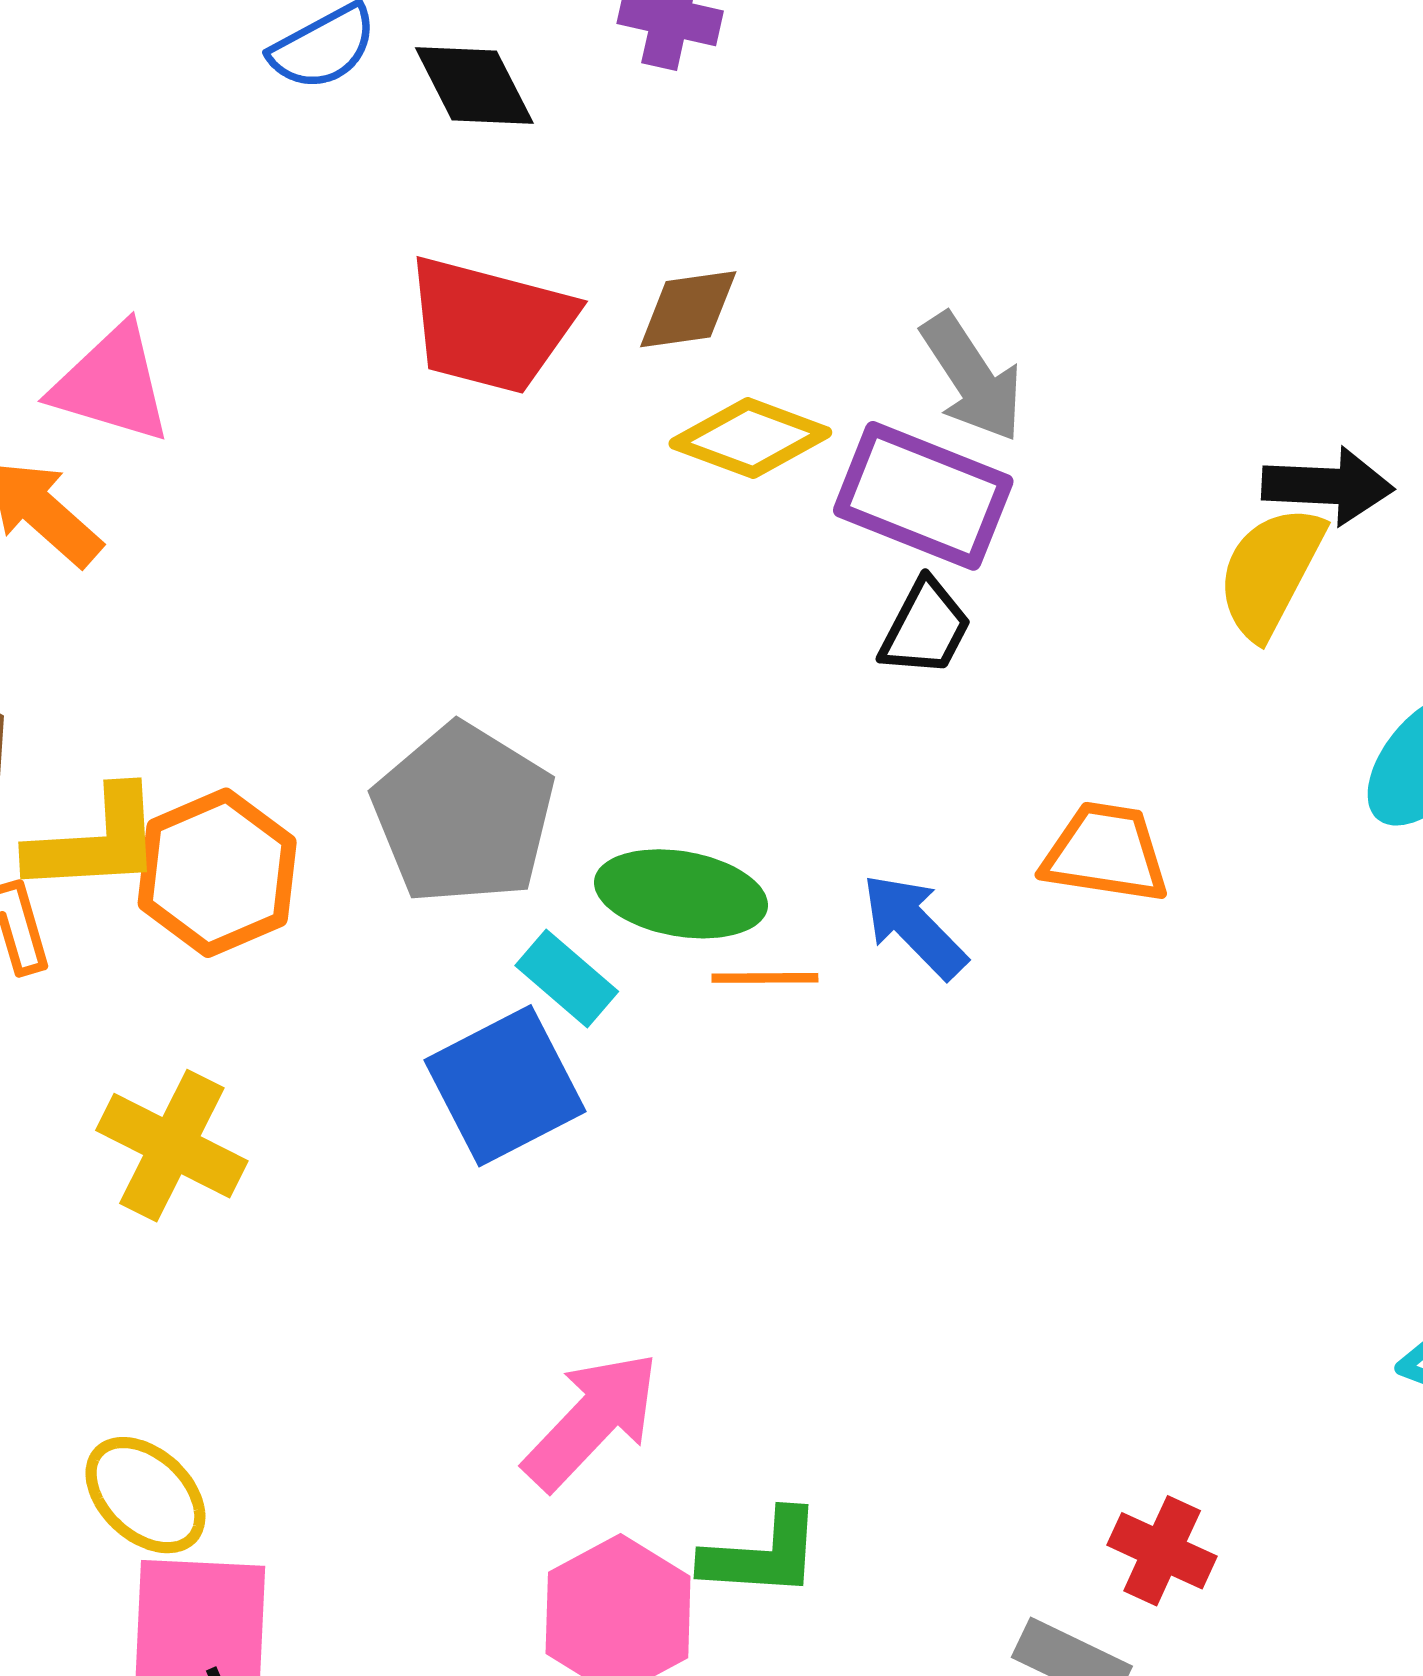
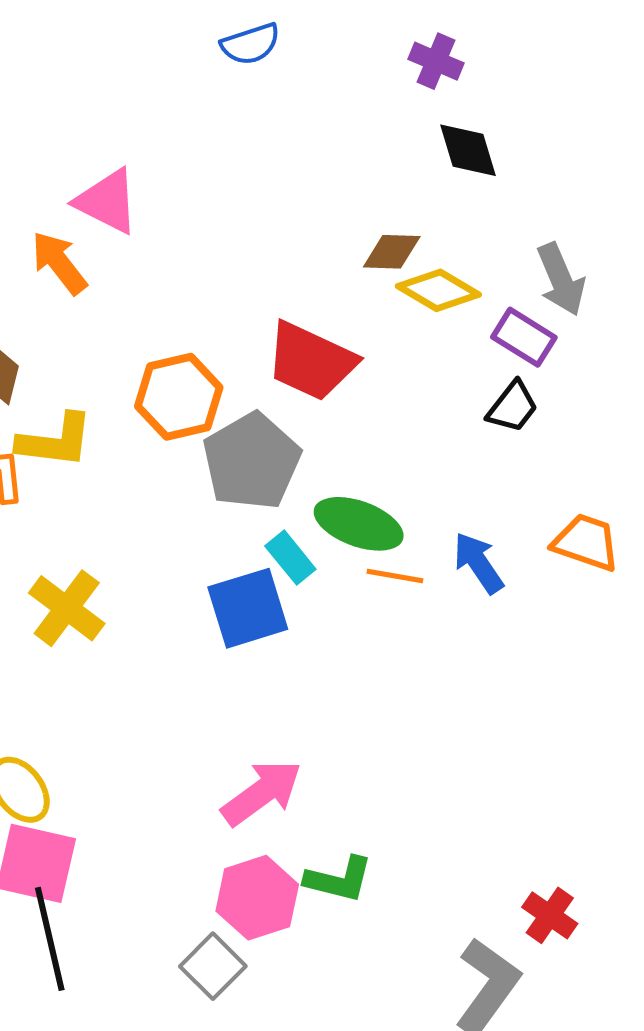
black diamond: (474, 86) -> (468, 150), moved
brown diamond: (688, 309) -> (392, 252), moved
red trapezoid: (490, 325) -> (311, 361), moved
purple rectangle: (923, 496) -> (524, 337), size x0.7
orange hexagon: (217, 873) -> (179, 397), moved

